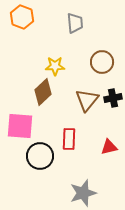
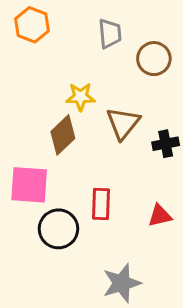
brown circle: (102, 62) -> (154, 59), moved
brown triangle: (87, 100) -> (123, 123), moved

